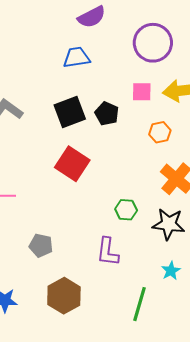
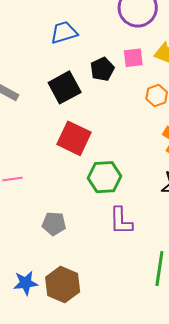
black pentagon: (107, 114) -> (102, 69), moved, turned 30
green hexagon: (126, 210) -> (104, 177), moved, size x1.5
brown hexagon: (64, 296) -> (63, 284), moved

